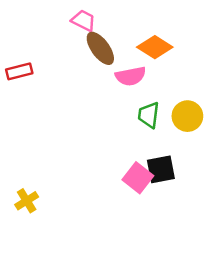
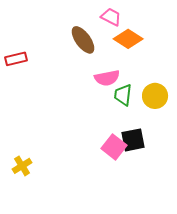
pink trapezoid: (83, 21) -> (111, 17), moved
pink semicircle: (131, 76) -> (107, 78), moved

